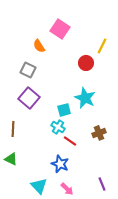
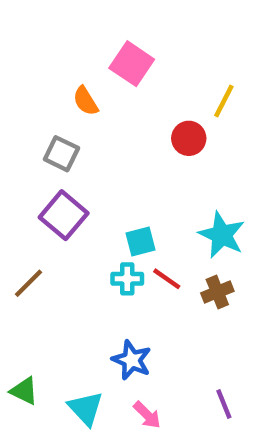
cyan star: (85, 98) -> (222, 235), moved
cyan cross: (58, 127) -> (127, 279), turned -32
brown line: (13, 129) -> (29, 283), turned 42
red line: (70, 141) -> (167, 279), moved
green triangle: (11, 159) -> (24, 391), moved

